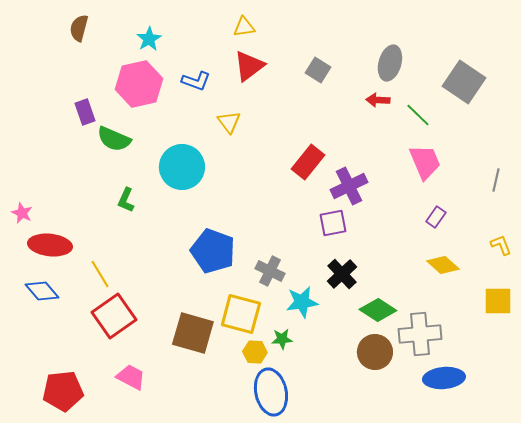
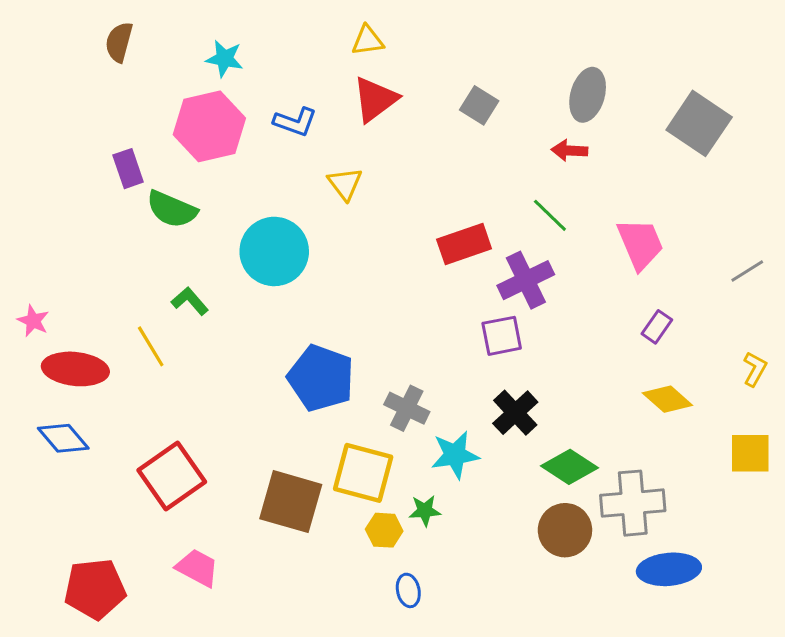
cyan star: (149, 39) -> (224, 59), turned -30
green line: (418, 115) -> (550, 215), moved
red rectangle: (308, 162) -> (464, 244), turned 32
gray line: (496, 180) -> (747, 271), turned 45
green L-shape: (126, 200) -> (190, 301), turned 115
yellow L-shape: (501, 245) -> (755, 369), turned 50
yellow line: (100, 274) -> (151, 346), moved
blue ellipse: (271, 392) -> (408, 590), size x0.5

